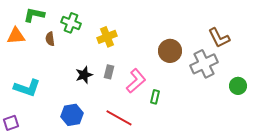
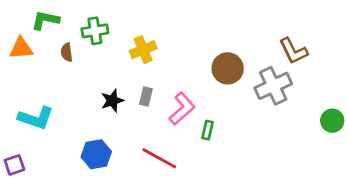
green cross: (71, 23) -> (95, 31), turned -30
green circle: (238, 86) -> (332, 121), moved

